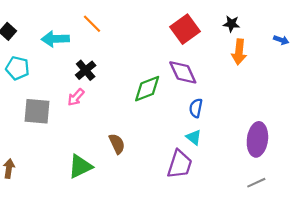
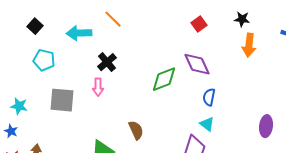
red square: (185, 29) -> (199, 24), size x0.6
pink arrow: (76, 97) -> (98, 87), turned -42
purple ellipse: (257, 139) -> (266, 126), size x0.7

